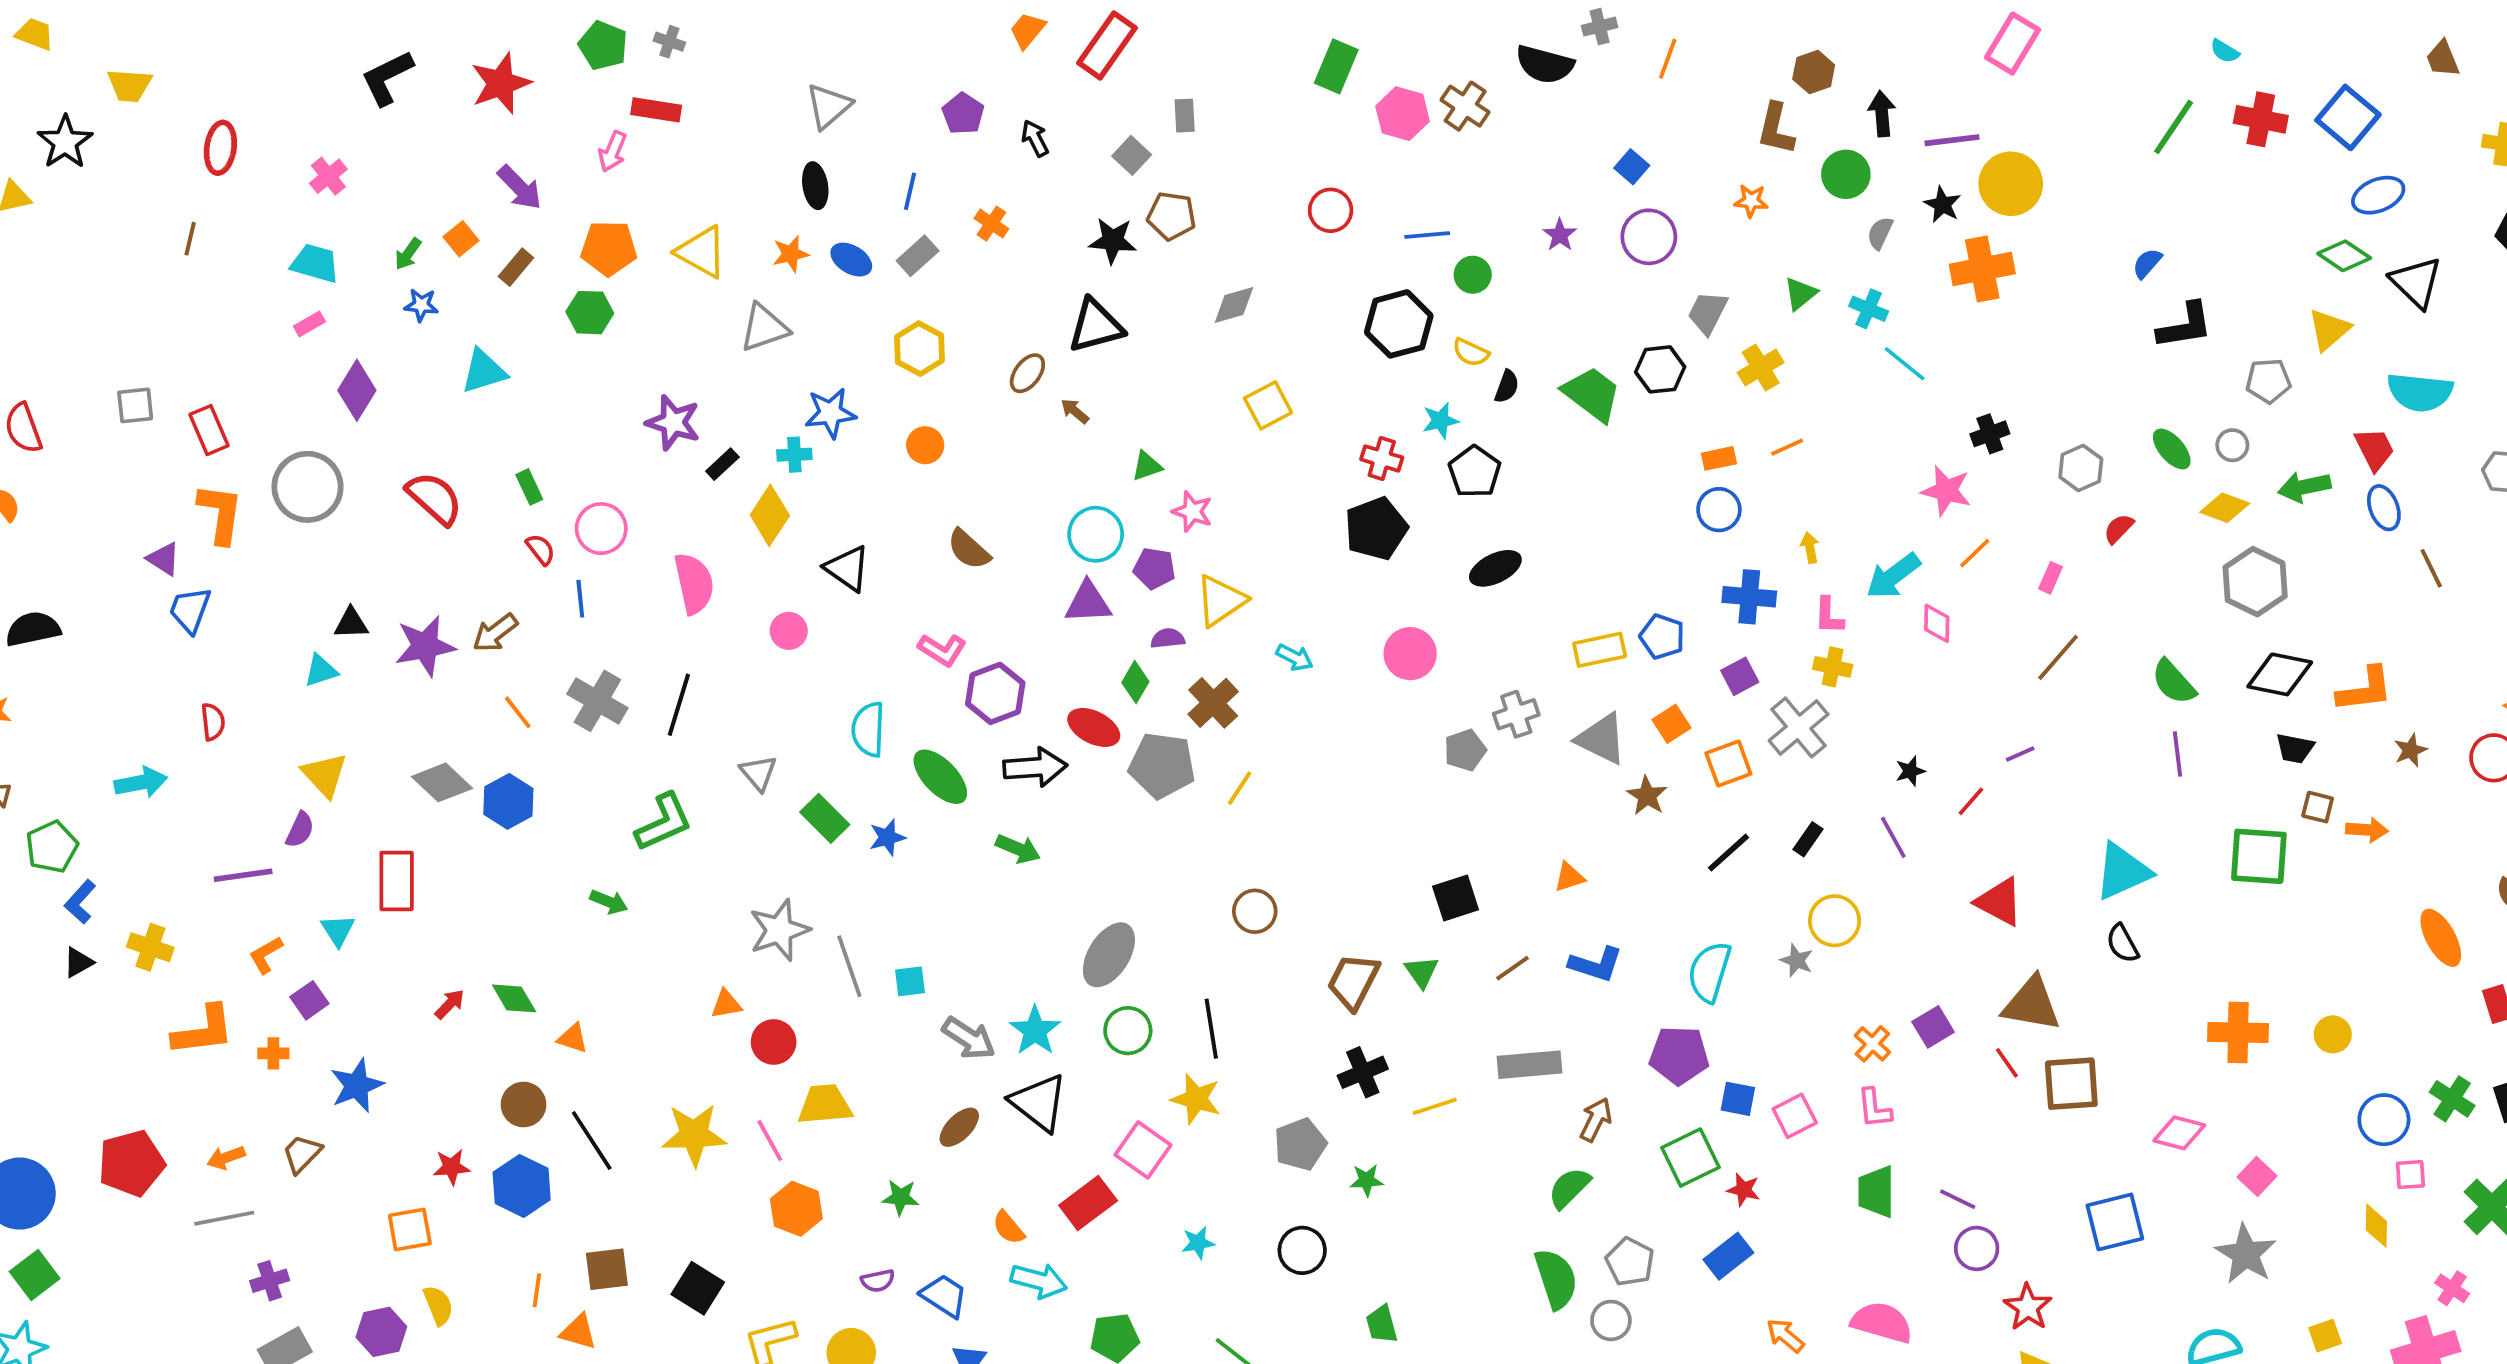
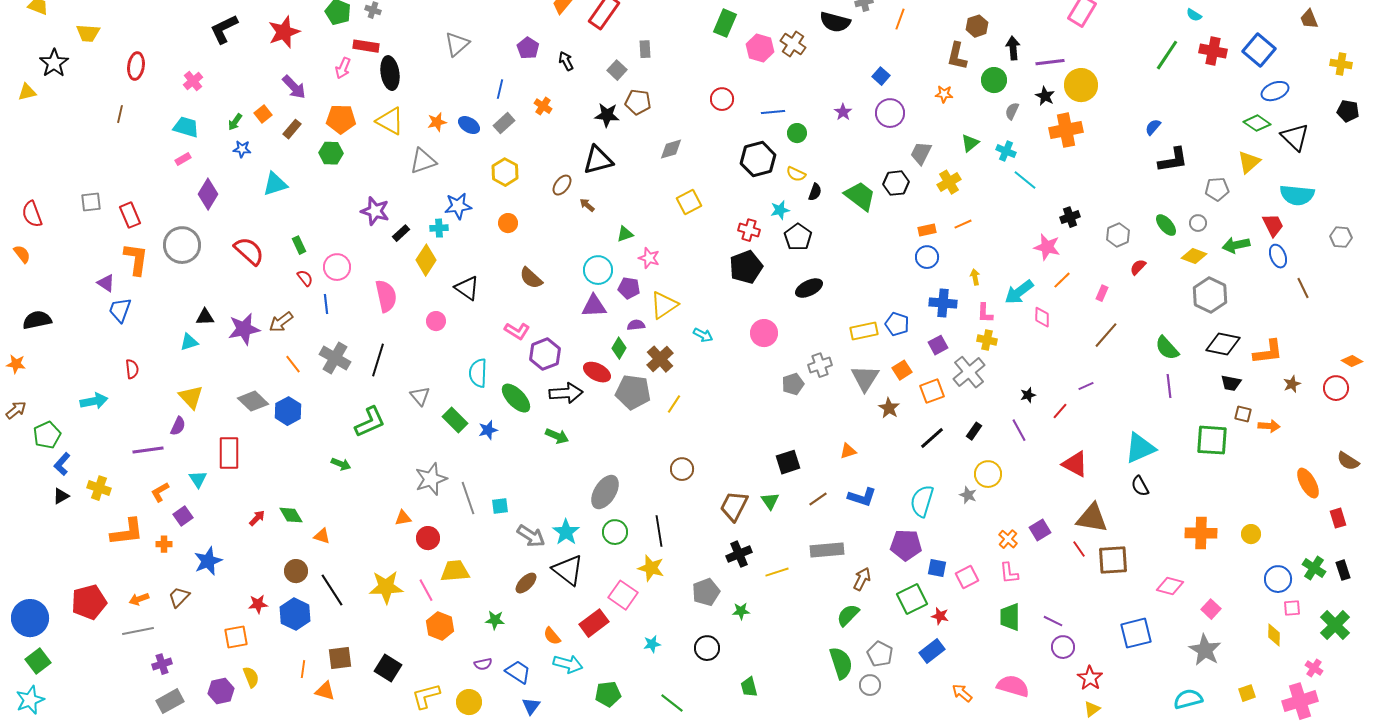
black ellipse: (815, 186) -> (390, 73), moved, size x1.4
gray triangle: (1601, 739) -> (865, 378), turned 36

